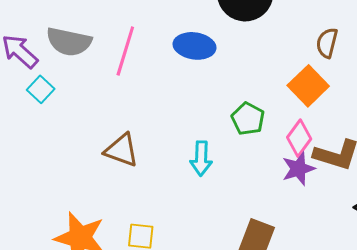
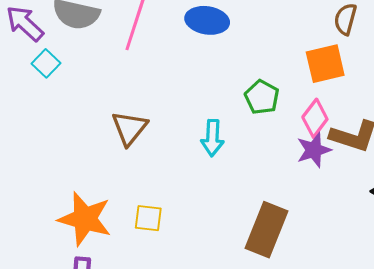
orange square: (308, 86) -> (325, 64), turned 30
brown triangle: (122, 150) -> (129, 128), turned 48

